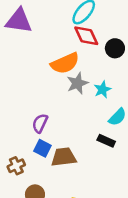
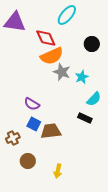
red diamond: (86, 36) -> (46, 38), moved
gray star: (77, 83) -> (62, 72), turned -30
purple semicircle: (40, 123) -> (32, 104), turned -84

